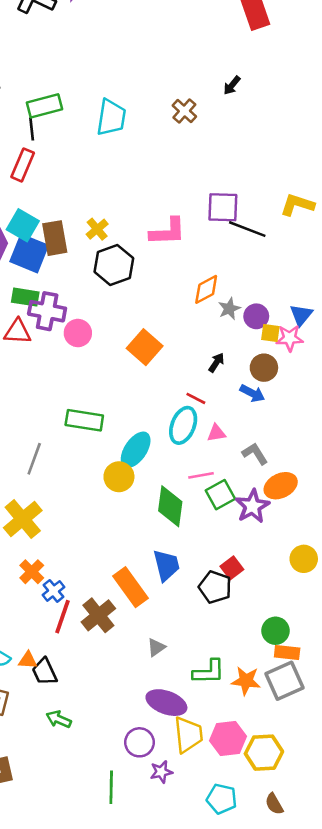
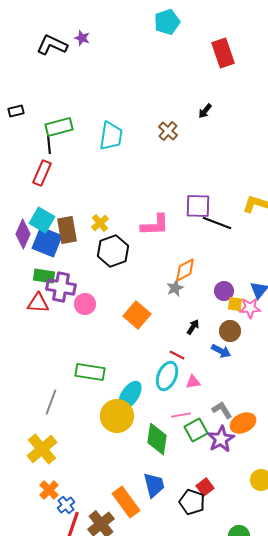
gray star: (229, 309) -> (175, 288), moved
gray L-shape: (255, 454) -> (222, 410), moved
yellow circle: (119, 477) -> (117, 416), size x1.4

